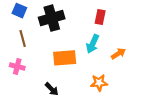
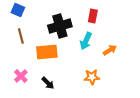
black cross: (52, 18) -> (60, 26), moved
orange rectangle: (65, 58) -> (47, 52), moved
pink cross: (17, 66) -> (21, 76), moved, turned 32

